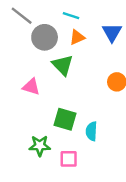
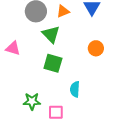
pink triangle: (31, 87) -> (13, 48), moved
green square: (65, 119) -> (53, 63), moved

